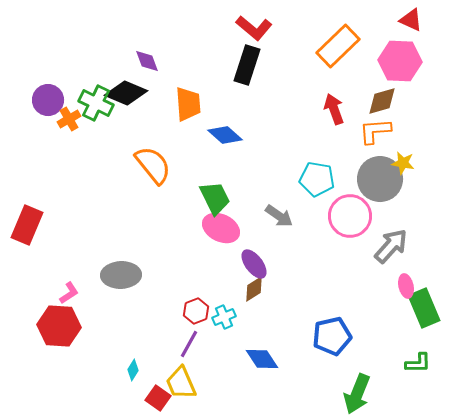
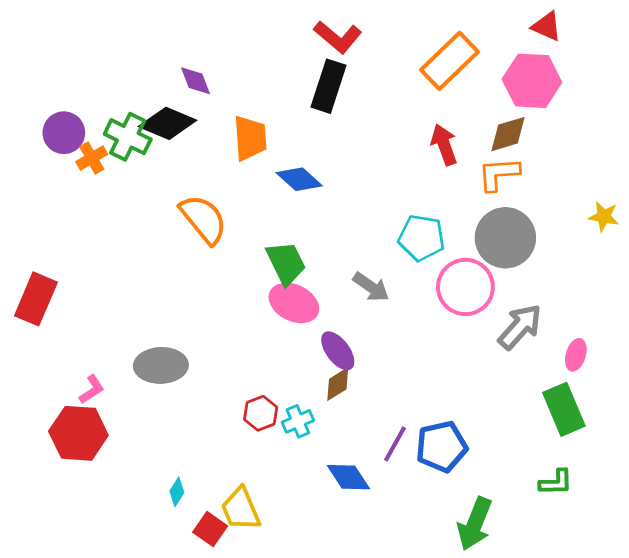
yellow star: (403, 163) -> (604, 216), moved
pink ellipse: (406, 286) -> (576, 355), moved, turned 30
purple line: (189, 344) -> (395, 444), moved

